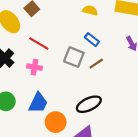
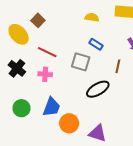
brown line: (96, 64) -> (118, 66), moved, turned -40
black ellipse: (89, 104) -> (98, 89), moved

